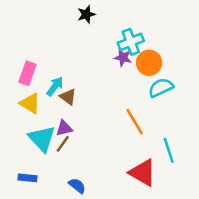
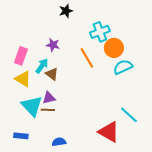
purple star: (123, 58) -> (53, 45), moved
orange line: (135, 122) -> (87, 58), moved
brown line: (63, 144) -> (48, 110), turned 56
cyan line: (169, 150) -> (129, 115), turned -30
blue semicircle: (77, 186) -> (59, 142), turned -48

